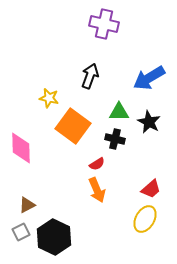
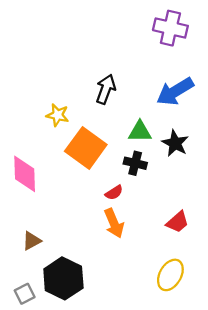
purple cross: (104, 24) -> (170, 28), moved
yellow ellipse: (145, 219) -> (170, 275), moved
gray square: (21, 232) -> (25, 294), moved

